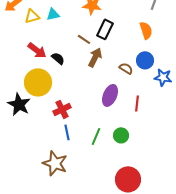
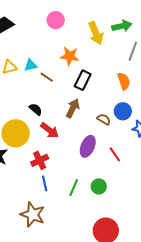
brown line: (84, 39) -> (47, 77), moved
red arrow: (37, 50) -> (50, 130), moved
red line: (137, 103) -> (115, 154), turned -42

